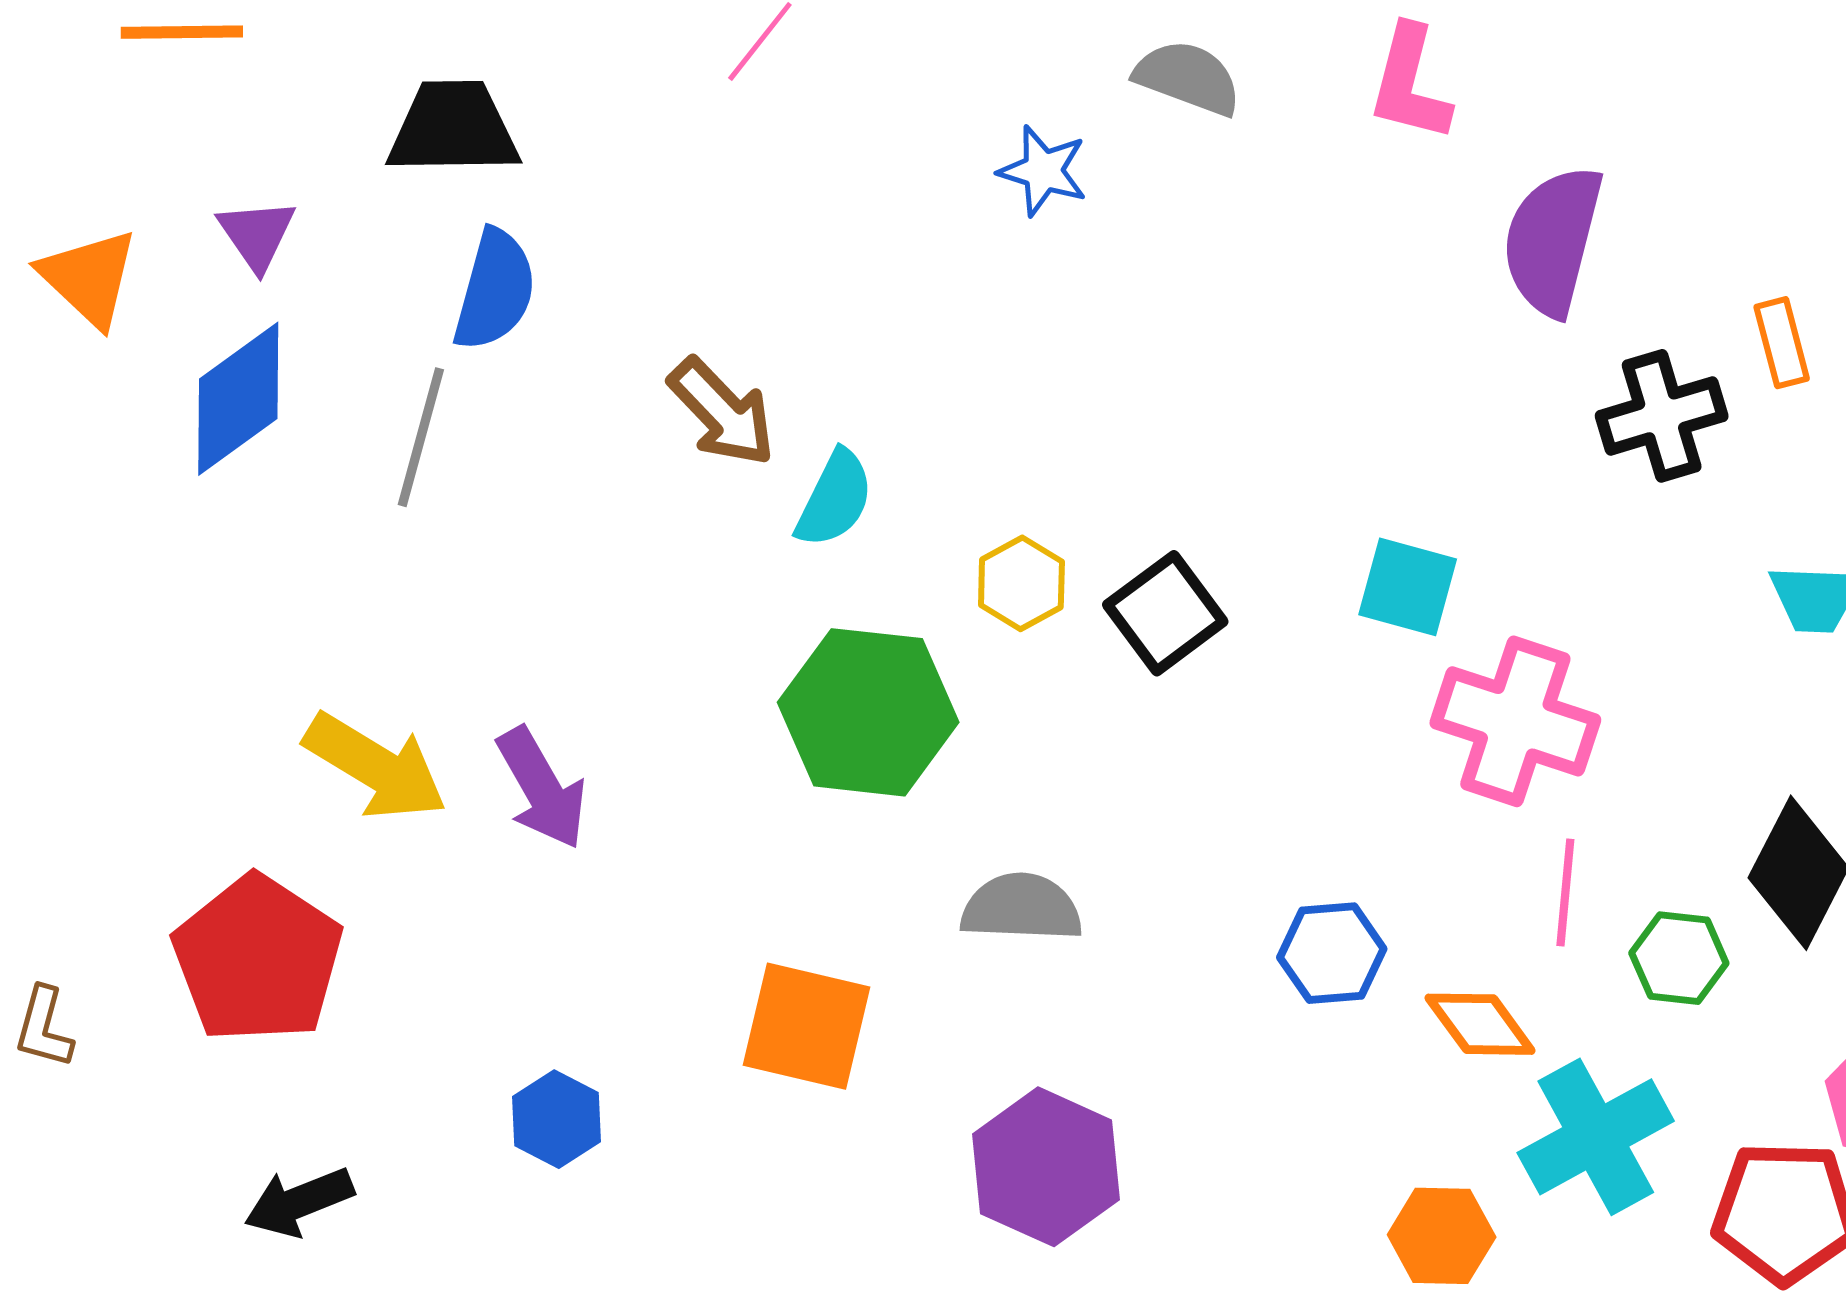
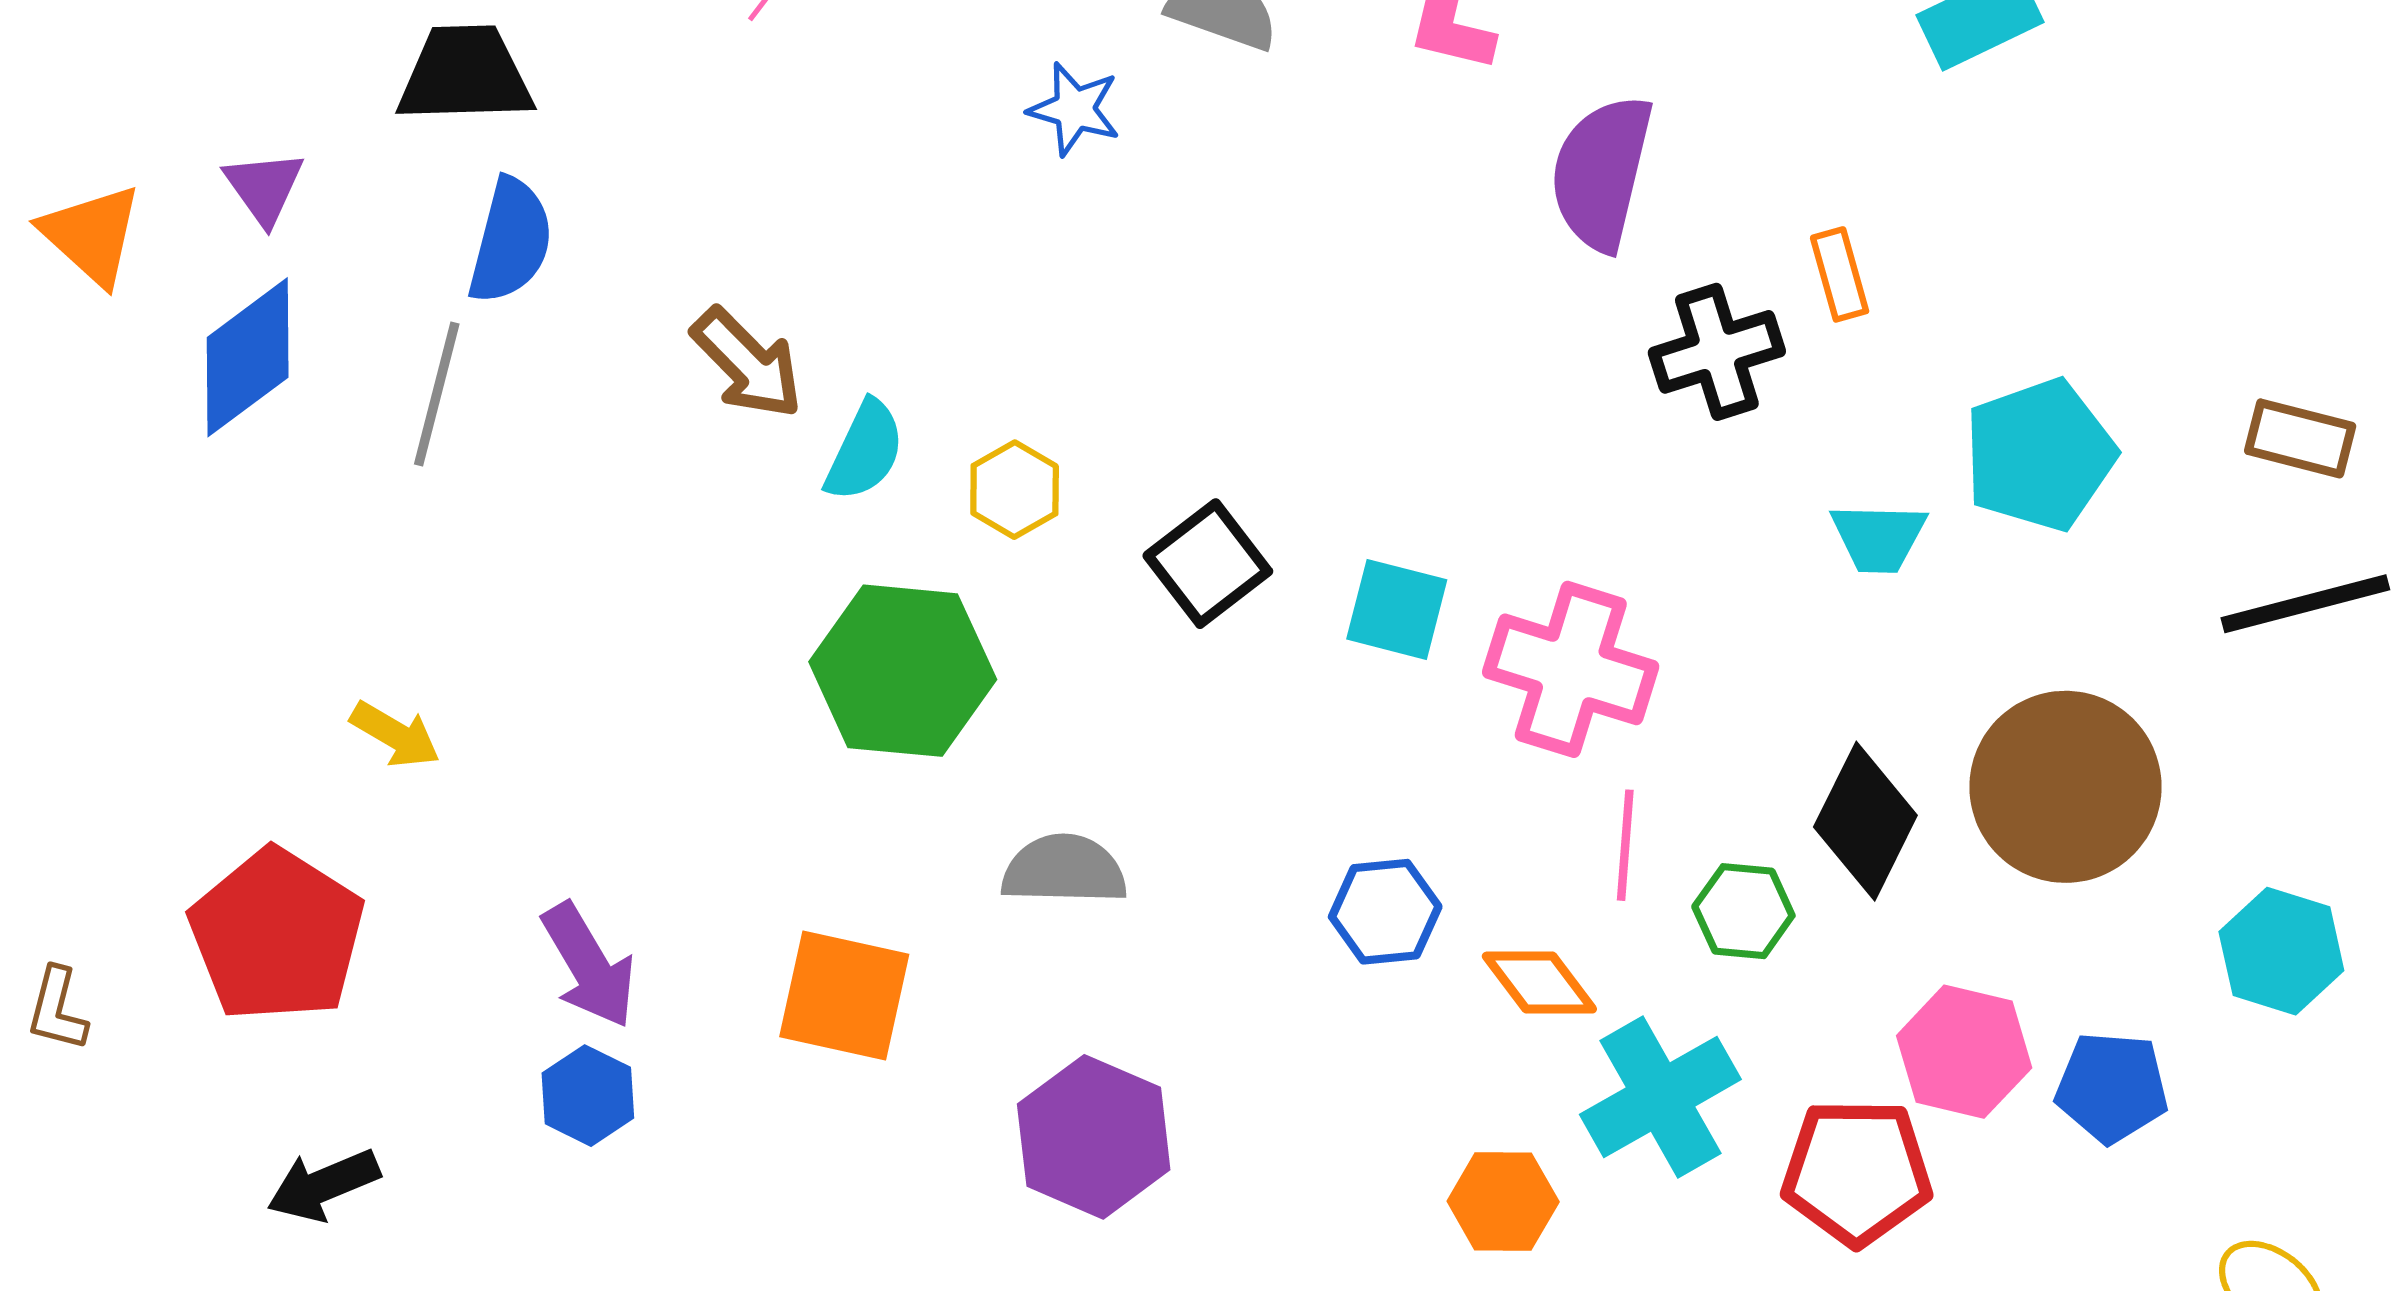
yellow hexagon: (1021, 583) -> (1015, 490), moved
cyan square: (1408, 587) -> (1397, 609), moved
yellow arrow: (376, 767) -> (395, 735), size x0.6
purple arrow: (542, 788) -> (589, 965), moved

